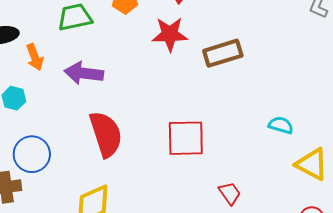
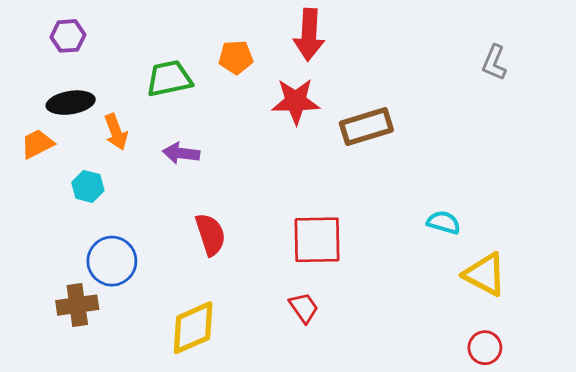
purple arrow: (84, 73) -> (181, 153), size x0.7
red semicircle: (106, 134) -> (210, 234), size x0.7
red trapezoid: (230, 193) -> (304, 308), moved

